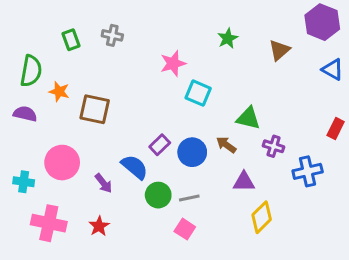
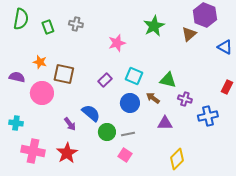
purple hexagon: (322, 22) -> (205, 15), moved
green star: (228, 38) -> (154, 26), size x1.5
green semicircle: (31, 71) -> (21, 19), moved
cyan square: (198, 93) -> (134, 76), moved
purple rectangle: (160, 145) -> (105, 80), moved
pink circle: (62, 163) -> (42, 93), moved
yellow diamond: (262, 217) -> (177, 159), moved
red star: (99, 226) -> (67, 153), size x1.5

